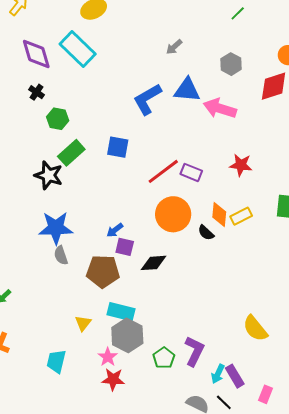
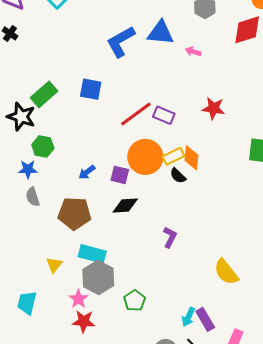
pink arrow: (220, 108) -> (193, 52), size x0.5
green hexagon: (58, 119) -> (43, 147), moved
yellow rectangle: (241, 216) -> (173, 156), moved
blue star: (56, 228) -> (28, 169), size x0.6
purple square: (125, 247) -> (120, 175), moved
purple L-shape: (194, 351) -> (170, 237), moved, size x0.7

